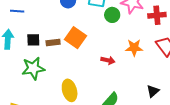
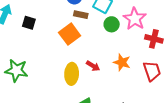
brown rectangle: (53, 43) -> (81, 15), moved
green star: (33, 68) -> (16, 70), moved
yellow ellipse: (70, 90) -> (72, 74), moved

